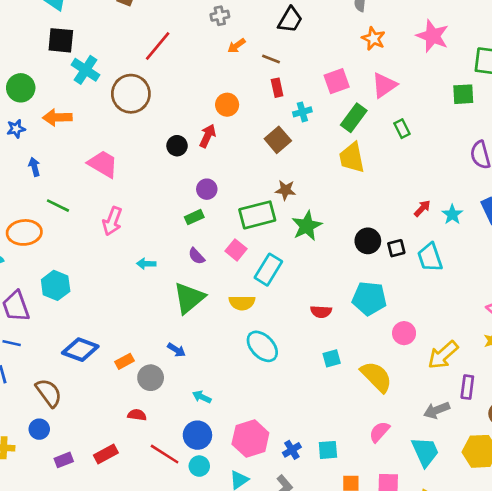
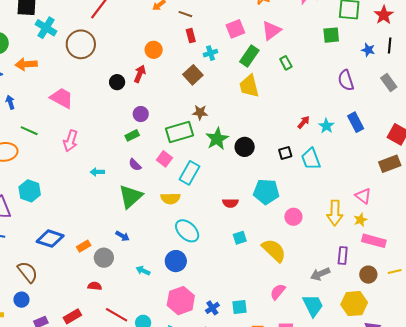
black circle: (368, 241) -> (245, 147), moved
yellow arrow: (443, 355) -> (335, 213), moved, turned -45
blue circle: (197, 435) -> (176, 261), moved

